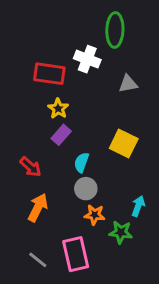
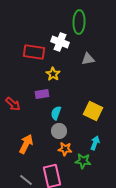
yellow star: (58, 109) -> (53, 74), moved
purple rectangle: (61, 135) -> (42, 94), turned 40
yellow square: (124, 143) -> (93, 111), moved
red arrow: (31, 167) -> (13, 104), moved

